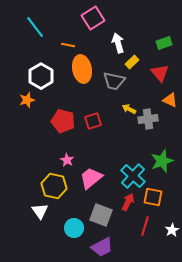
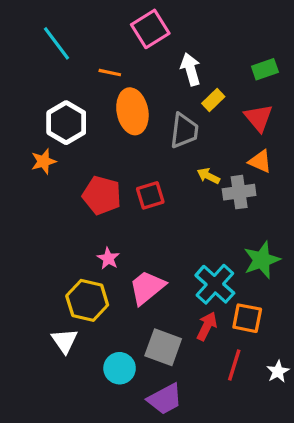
gray trapezoid: (114, 81) -> (184, 131), turned -95
orange triangle: (170, 100) -> (260, 161), moved

